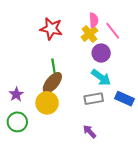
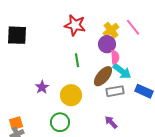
pink semicircle: (94, 20) -> (115, 57), moved
purple circle: (101, 53) -> (107, 44), moved
brown ellipse: (52, 83) -> (103, 76), moved
green circle: (17, 122) -> (60, 122), moved

